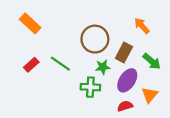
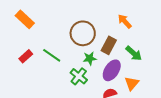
green cross: (90, 87) -> (79, 76), turned 36

